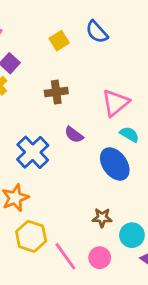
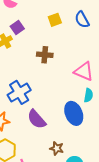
pink triangle: (115, 103) -> (84, 71), turned 50
cyan semicircle: (129, 134) -> (88, 95), turned 56
purple semicircle: (74, 135) -> (37, 119), moved, size x1.5

